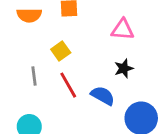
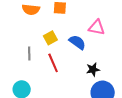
black star: (124, 68) -> (93, 69), moved
blue semicircle: (103, 96) -> (77, 42), moved

